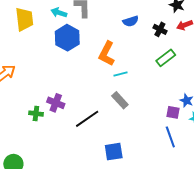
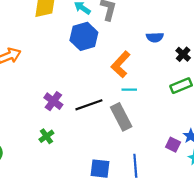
gray rectangle: (120, 100) -> (121, 117), size x1.4
green cross: (36, 114) -> (46, 136), moved, turned 32
black line: (87, 119) -> (89, 105), moved
blue line: (170, 137) -> (135, 166), moved

